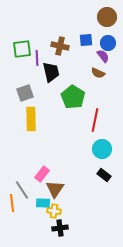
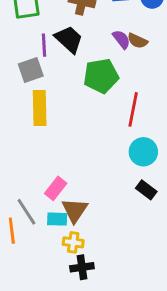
purple semicircle: (103, 56) -> (121, 39), moved
purple line: (37, 58) -> (44, 45), moved
black trapezoid: (51, 72) -> (69, 39), turned -35
green pentagon: (73, 97) -> (101, 76), turned 30
cyan rectangle: (43, 203) -> (57, 219), moved

